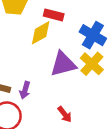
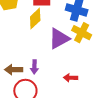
red arrow: (65, 114) -> (71, 78), turned 144

